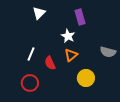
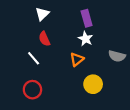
white star: (68, 36) -> (85, 39), moved
white line: (31, 54) -> (34, 58), turned -64
red semicircle: (50, 63) -> (44, 39), moved

